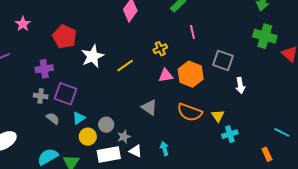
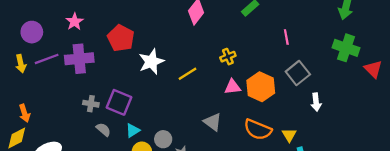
pink line: (192, 32) -> (286, 37), moved
gray square: (223, 60) -> (298, 73), turned 30
purple cross: (44, 69) -> (79, 59), moved, size x1.4

